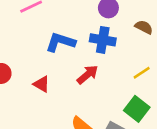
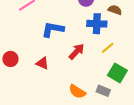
blue cross: (103, 40) -> (97, 24), moved
yellow line: (142, 73) -> (108, 48), moved

